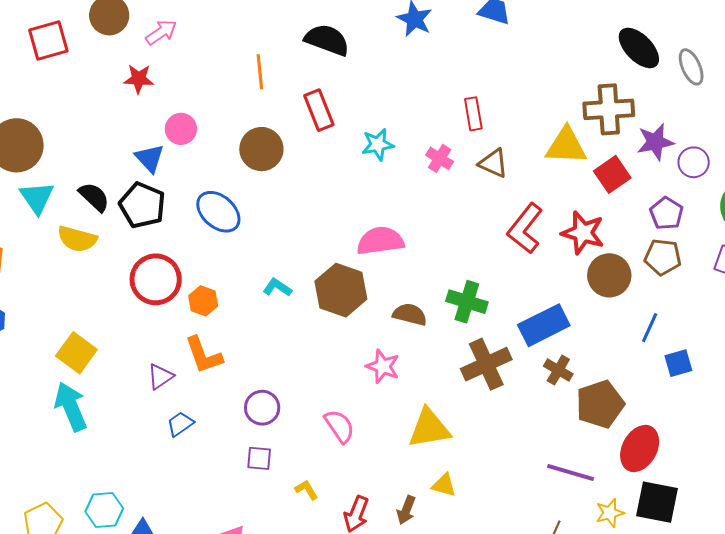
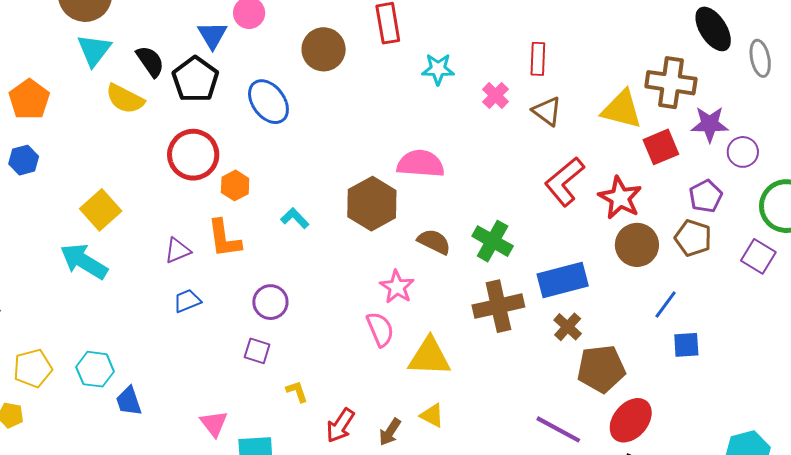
cyan L-shape: (277, 287) -> (295, 218), moved
cyan arrow: (71, 407) -> (84, 261), turned -48
pink semicircle: (339, 426) -> (380, 329), moved

